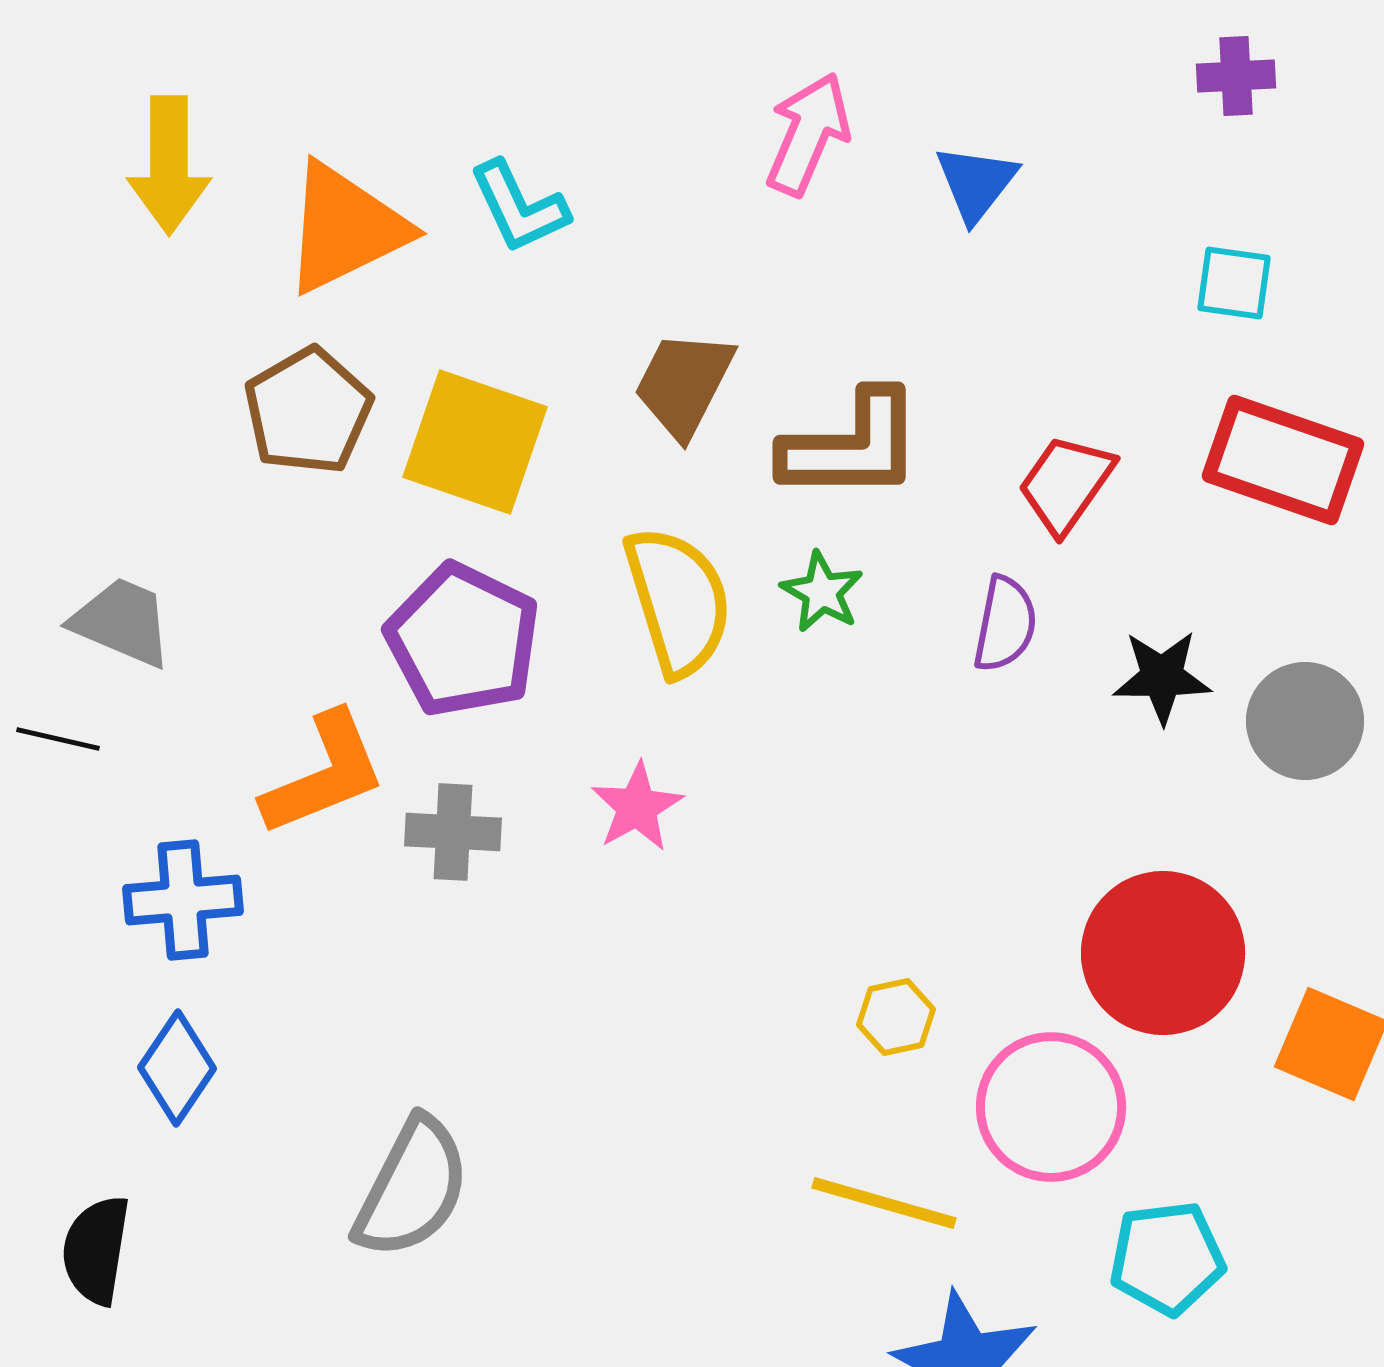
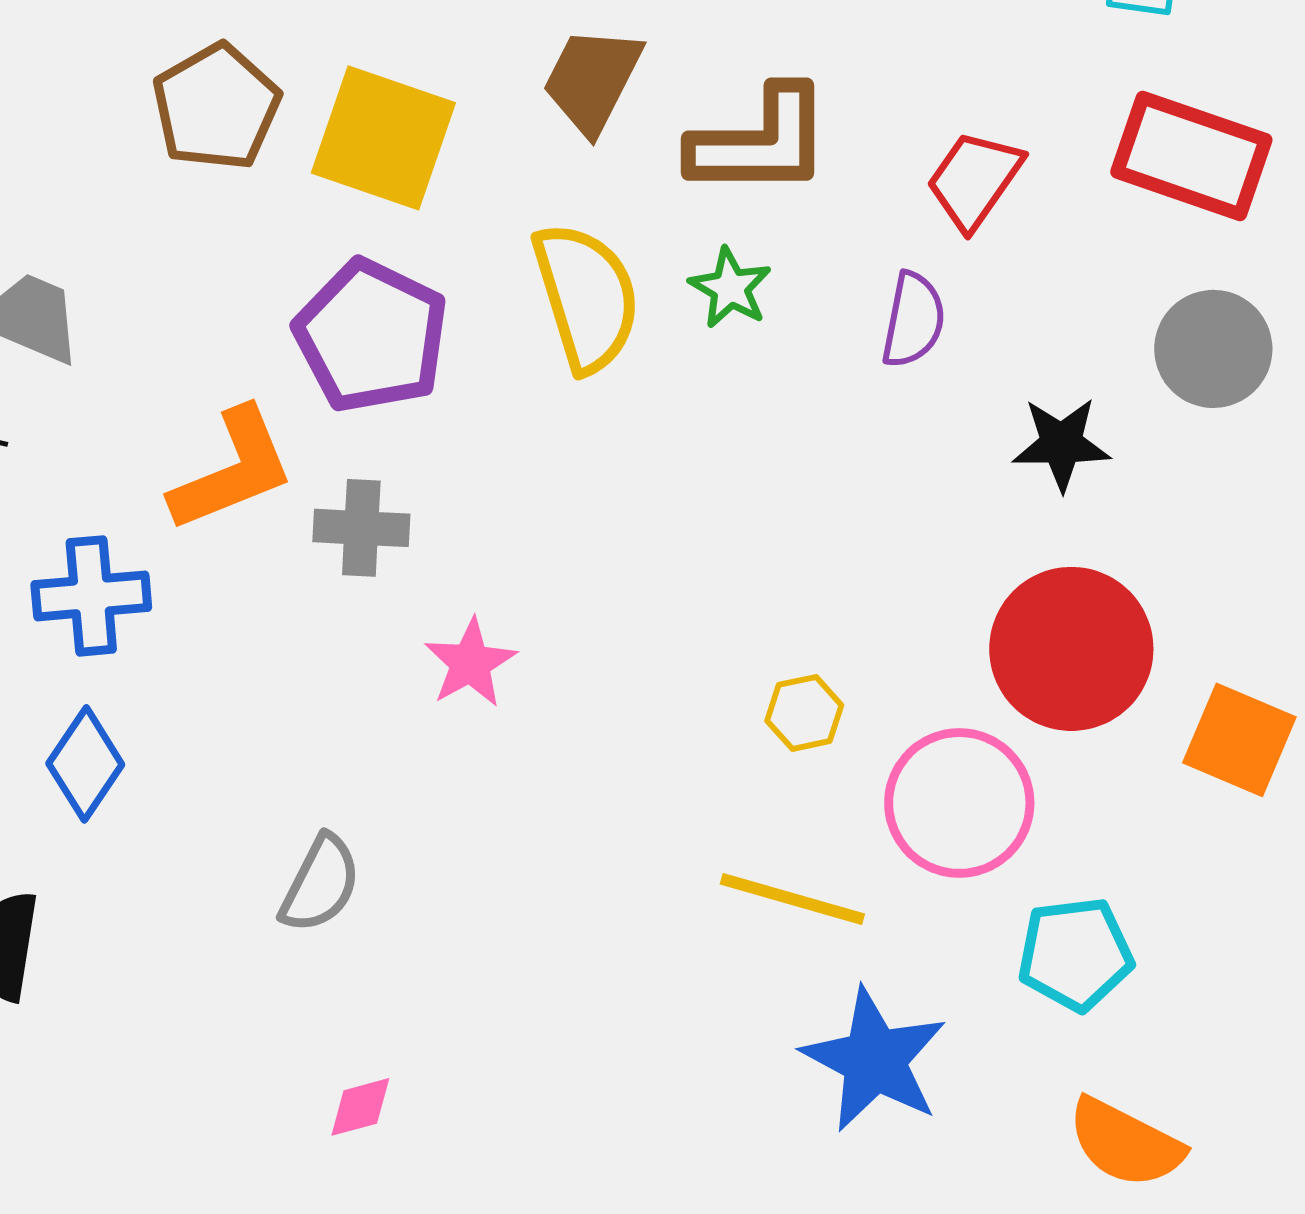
black star: (1162, 677) -> (1061, 444), moved
gray circle: (1305, 721) -> (1213, 349), moved
pink star: (637, 807) -> (470, 663), moved
gray semicircle: (412, 1188) -> (320, 884), size x0.7

